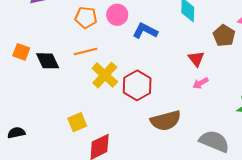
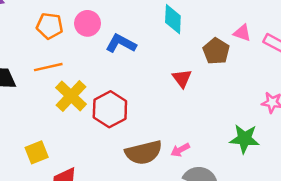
pink arrow: (200, 83) -> (180, 150), moved

